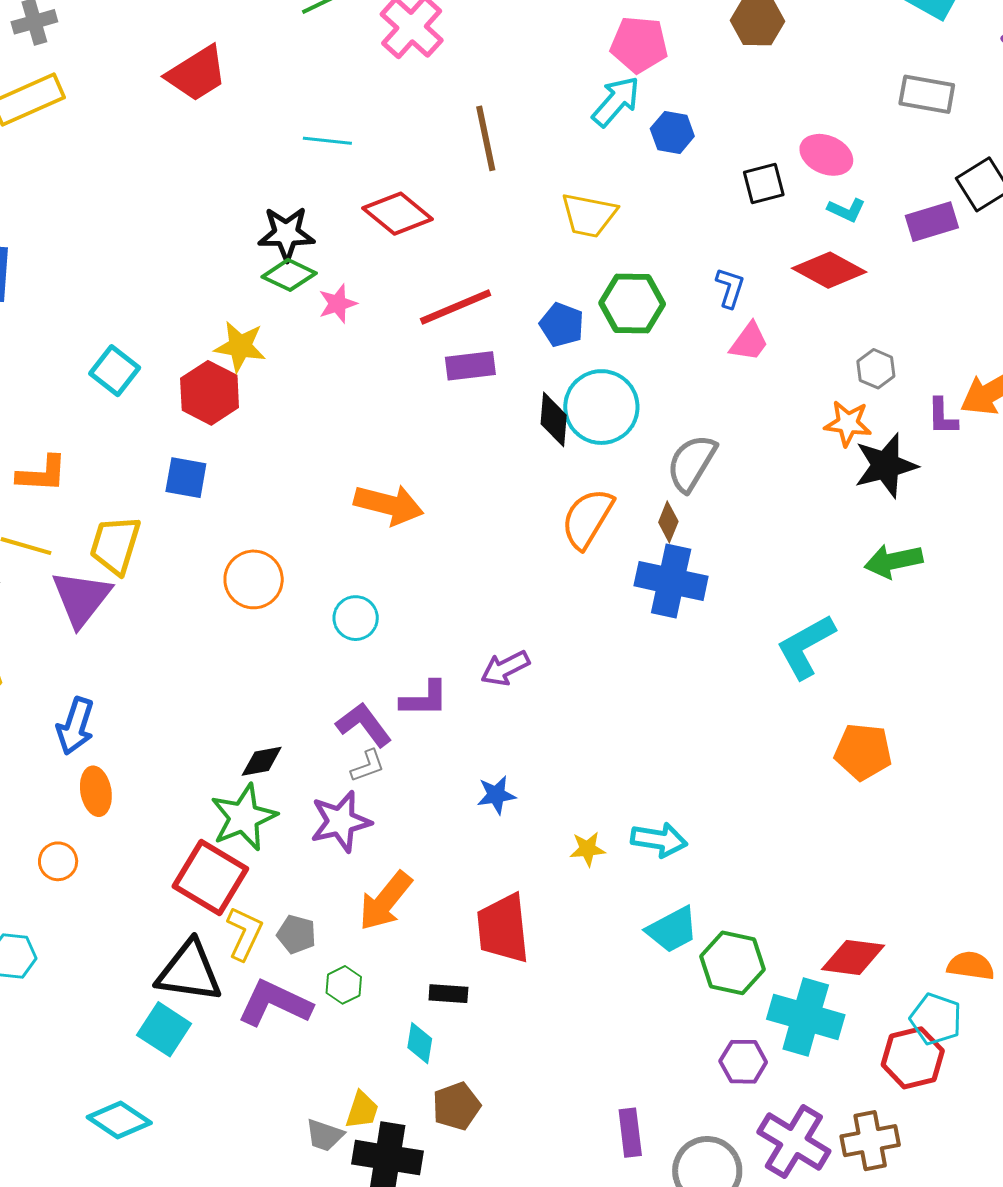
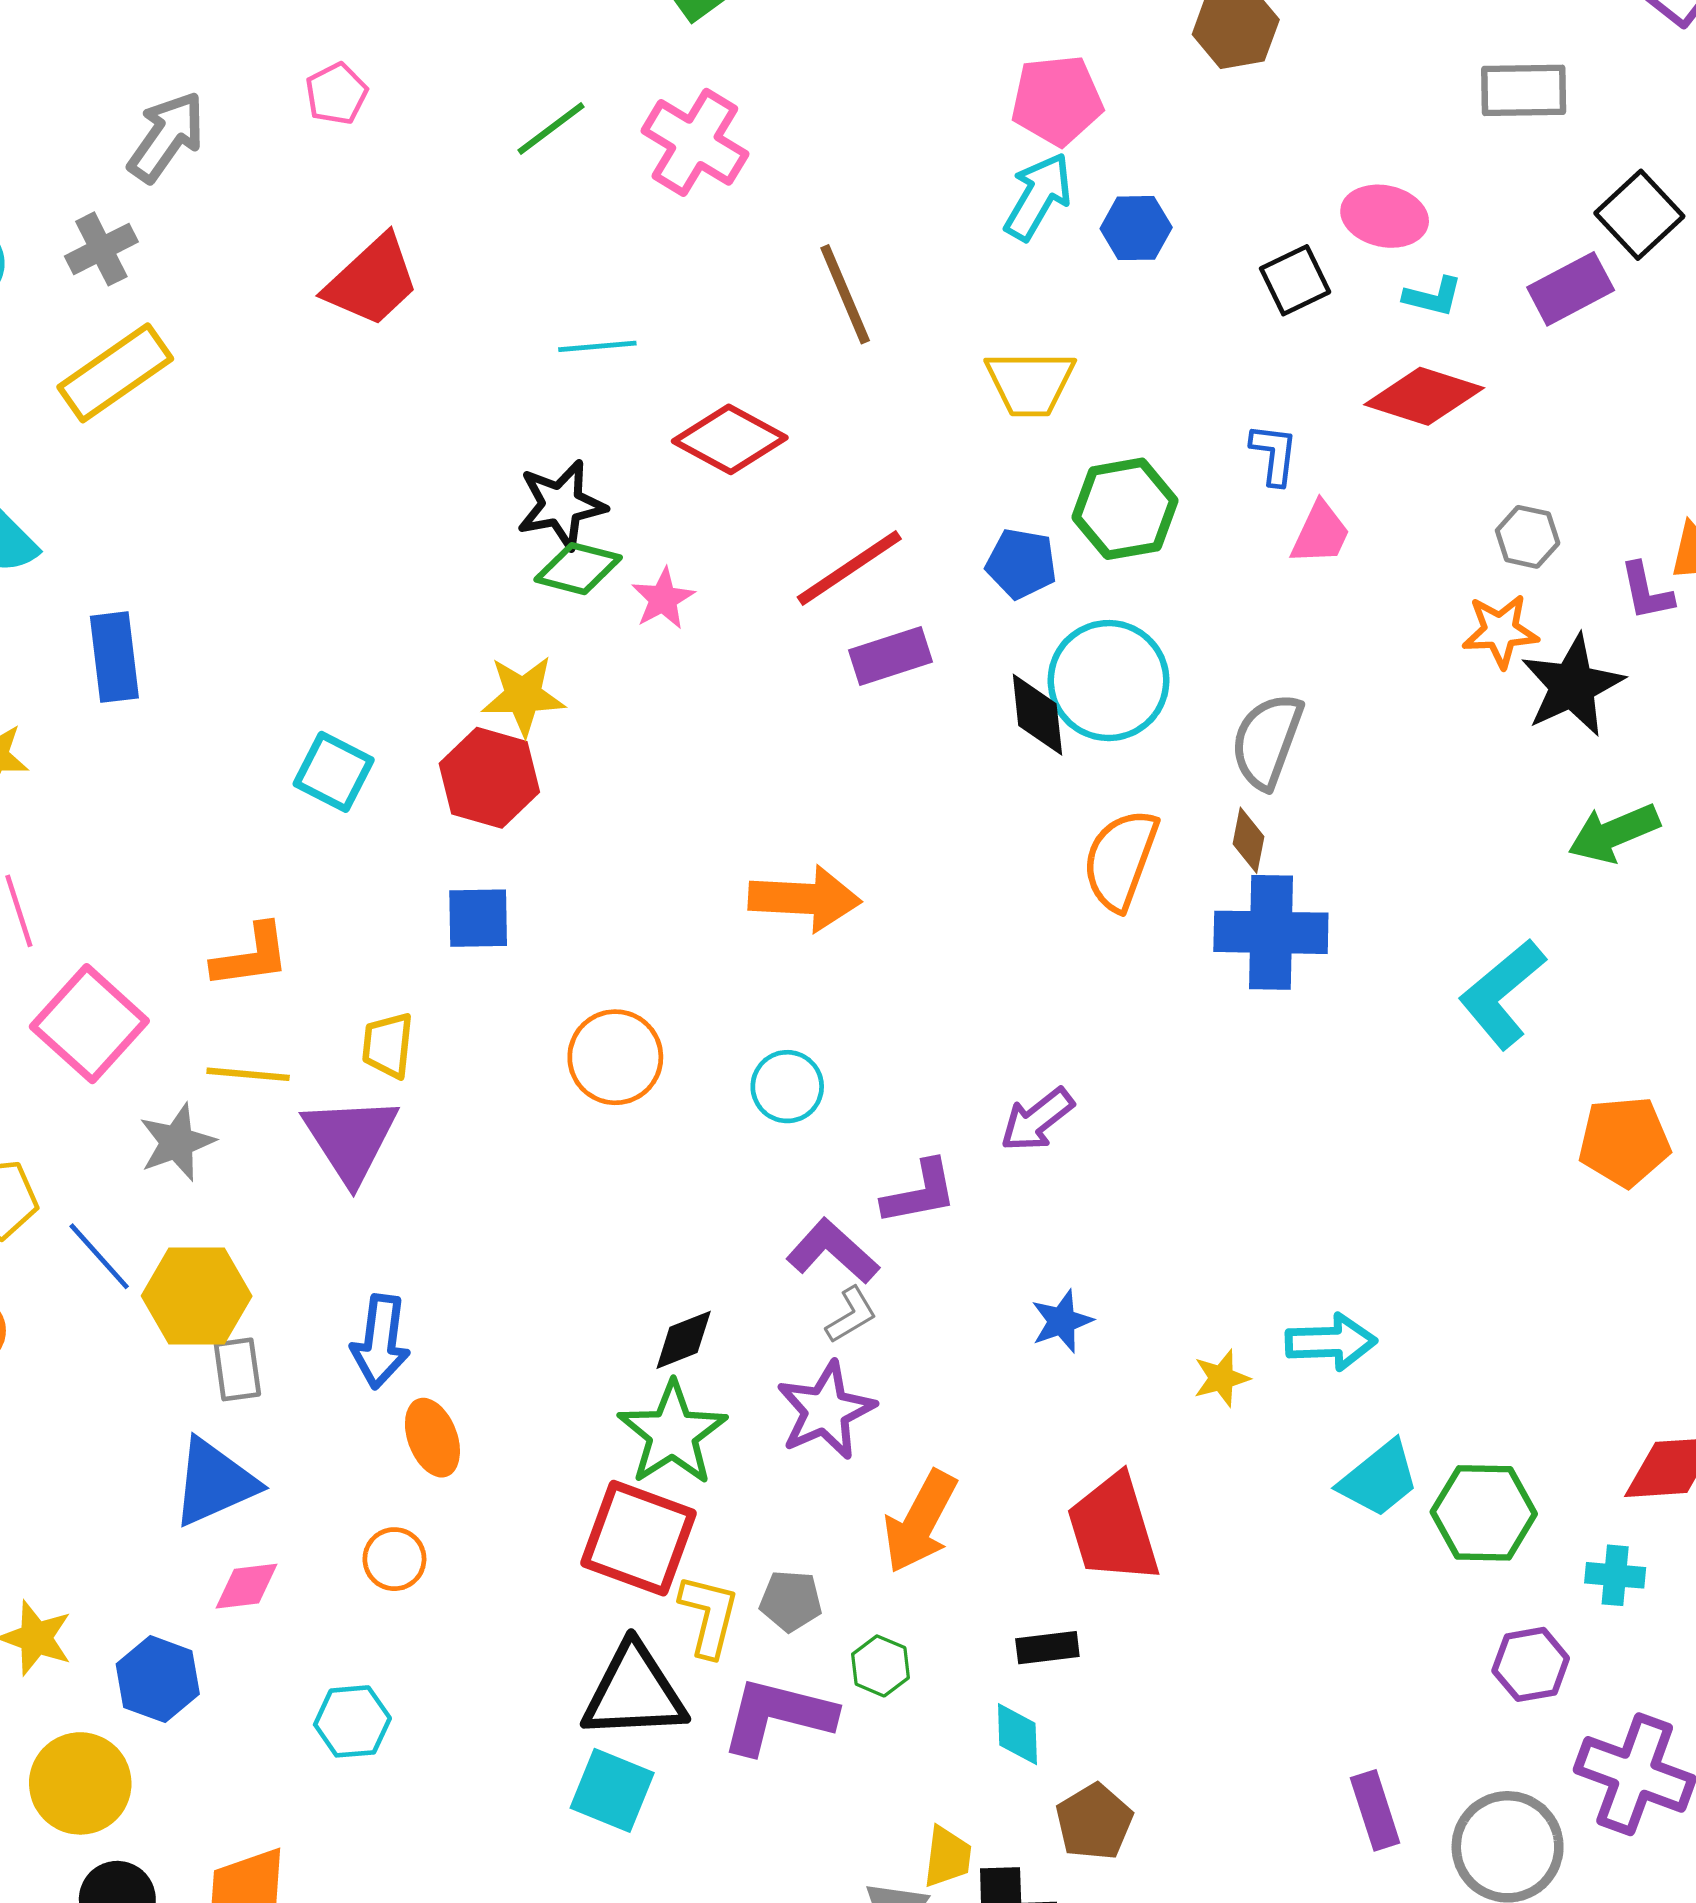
yellow trapezoid: (115, 545) -> (388, 1045), size x0.7
cyan cross: (806, 1017) -> (1615, 1575), size x0.5

